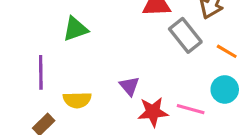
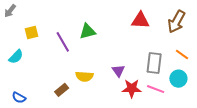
gray rectangle: (185, 35) -> (154, 63), moved, turned 40
purple line: (41, 72) -> (63, 42), moved, turned -35

